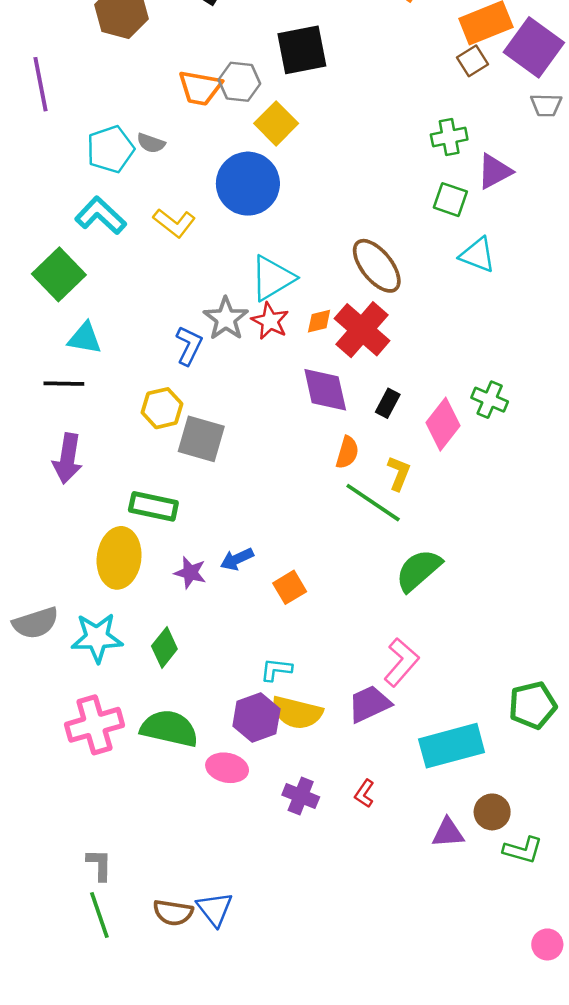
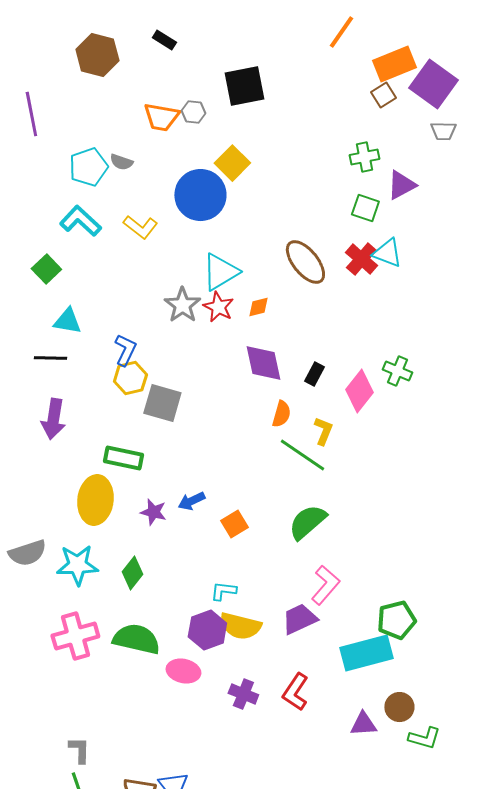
gray hexagon: (239, 82) -> (193, 112), size x0.7
yellow square: (276, 123) -> (232, 163), moved
green square: (59, 274) -> (46, 269), size x0.7
red cross: (362, 330) -> (361, 259), moved, size x0.7
blue L-shape: (189, 346) -> (125, 350), moved
green semicircle: (418, 570) -> (307, 522), moved
green pentagon: (533, 705) -> (396, 620), moved
red L-shape: (364, 794) -> (295, 692), size x1.6

